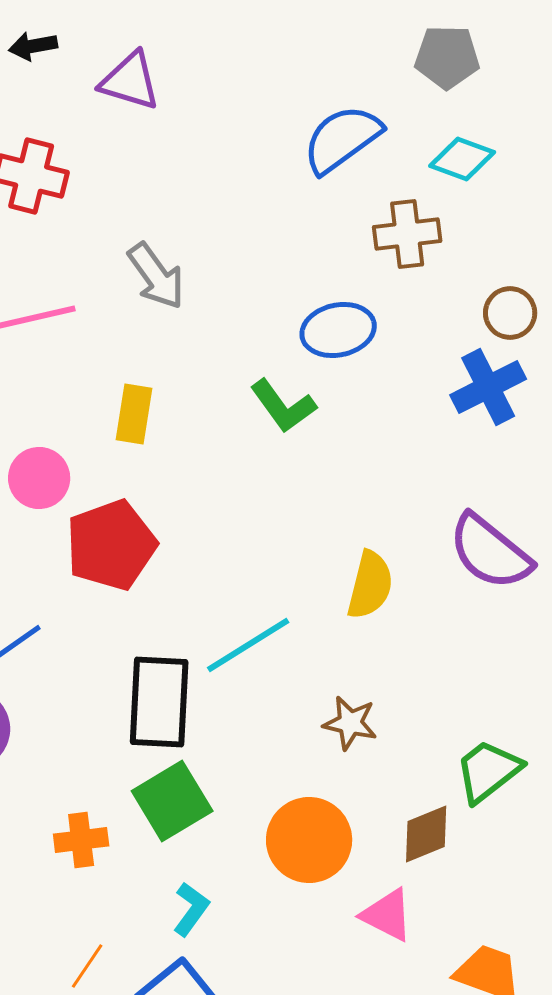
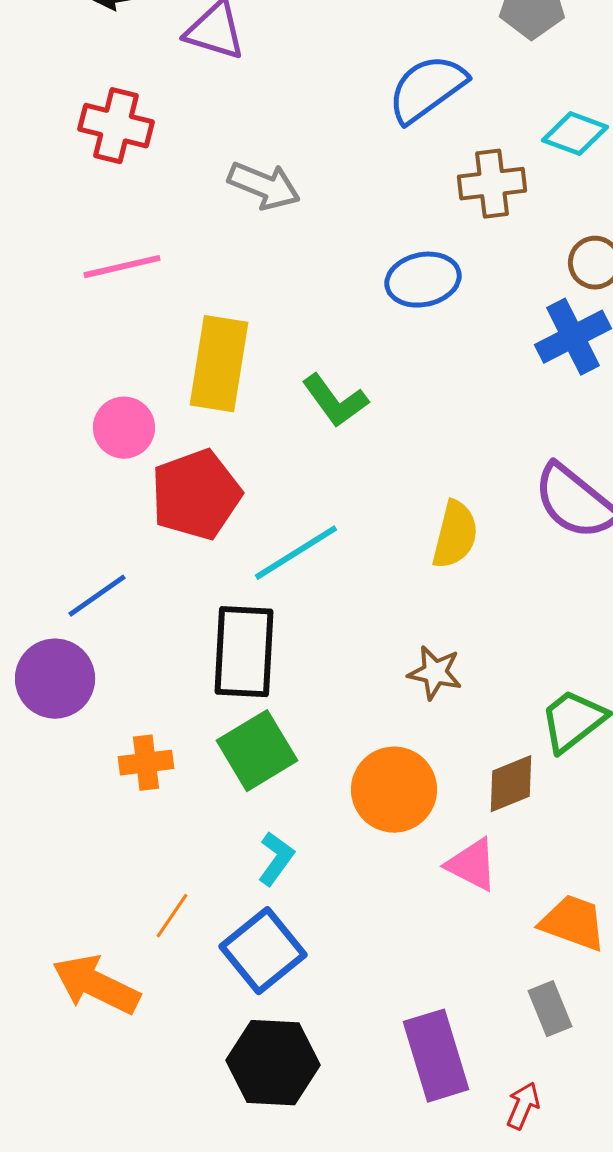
cyan diamond: (462, 159) -> (575, 134), moved
gray arrow: (156, 276) -> (264, 186), moved, turned -32
green L-shape: (283, 406) -> (335, 401), moved
yellow rectangle: (134, 414) -> (219, 364), size x1.6
cyan line: (248, 645) -> (296, 553), moved
orange cross: (81, 840) -> (146, 763), moved

